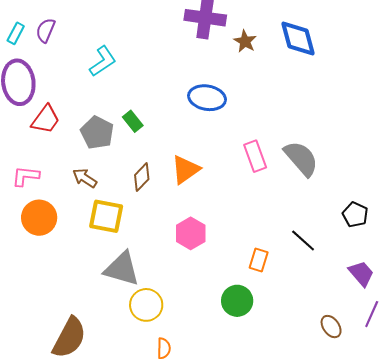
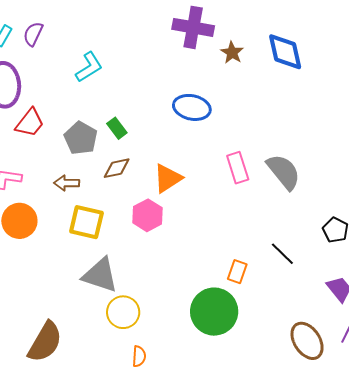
brown diamond: (142, 177) -> (117, 168), moved, turned 32
brown arrow: (85, 178) -> (67, 183), turned -35
pink hexagon: (191, 233) -> (147, 215), moved
green circle: (237, 301) -> (214, 312), size x1.5
brown ellipse: (331, 327) -> (307, 341), size x1.6

